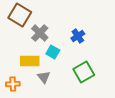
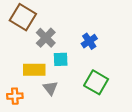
cyan square: (53, 52) -> (61, 59), turned -32
green square: (84, 72) -> (96, 82), turned -30

